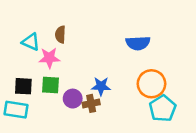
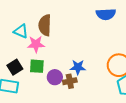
brown semicircle: (60, 34) -> (45, 25), size x1.5
blue semicircle: (138, 43) -> (106, 14), moved
black square: (23, 86) -> (15, 67), turned -35

